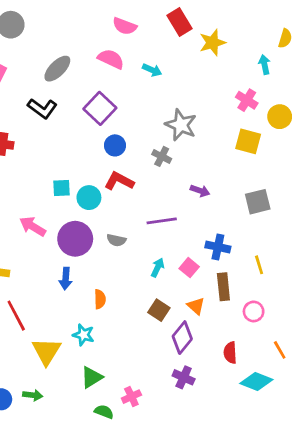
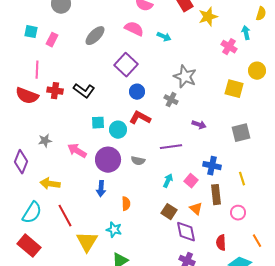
pink cross: (247, 100) -> (229, 47), moved
black L-shape: (42, 108) -> (84, 91), moved
purple diamond: (182, 338) -> (186, 232), turned -50

